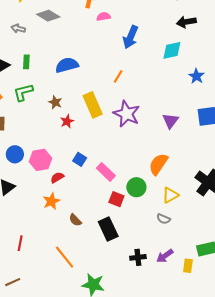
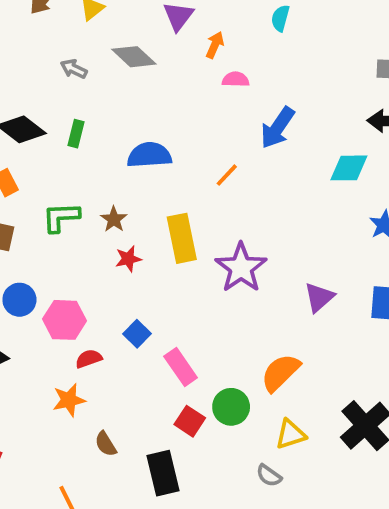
orange line: (118, 76) -> (227, 175), moved
green L-shape: (23, 92) -> (61, 217), moved

